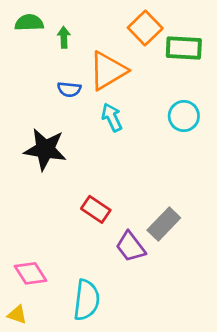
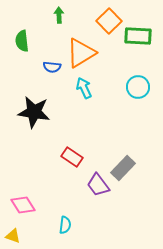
green semicircle: (29, 23) -> (22, 41), moved, turned -95
green arrow: (64, 37) -> (59, 15), moved
cyan semicircle: (86, 300) -> (65, 225), size x0.6

